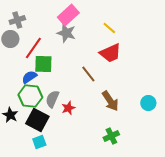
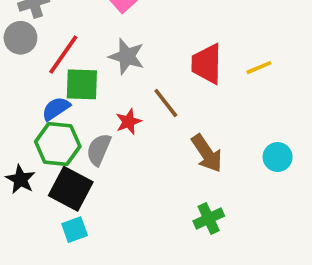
yellow line: (109, 28) -> (259, 68), moved, turned -64
gray star: (66, 33) -> (127, 56), moved
red trapezoid: (110, 53) -> (207, 64), turned 115
red star: (68, 108) -> (129, 122), moved

